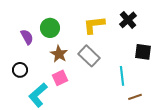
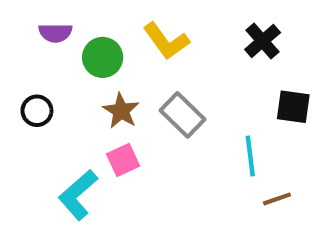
yellow L-shape: (94, 25) -> (166, 41), moved, turned -120
purple semicircle: (27, 37) -> (55, 33), moved, turned 119
black circle: (20, 70) -> (37, 111), moved

